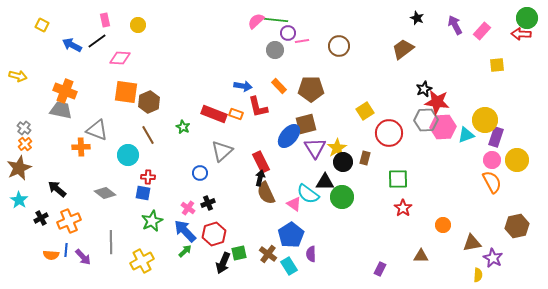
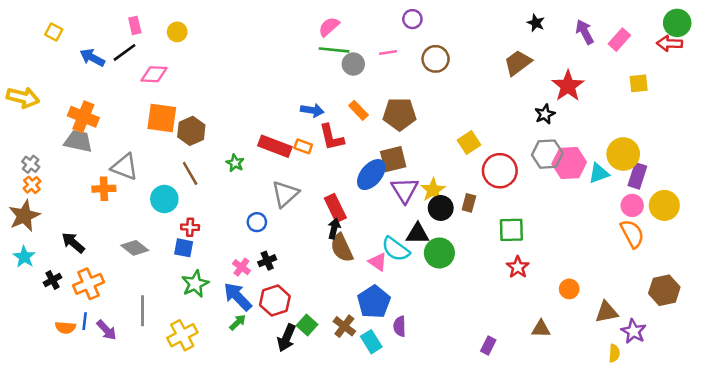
green line: (276, 20) -> (334, 50), moved
purple circle: (288, 33) -> (412, 19), moved
yellow arrow: (18, 76) -> (23, 97), size x1.4
red star: (437, 102) -> (568, 86), moved, turned 30
green square: (239, 253) -> (307, 325), turned -35

